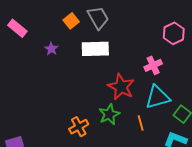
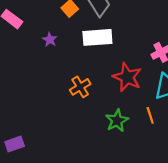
green star: (109, 114) -> (117, 121), moved
orange cross: (79, 127) -> (80, 87), moved

